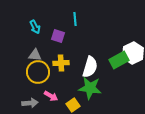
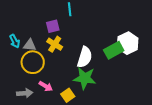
cyan arrow: (35, 27) -> (15, 41), moved
purple square: (58, 36) -> (53, 26), turned -32
yellow cross: (61, 63) -> (55, 44), moved, turned 35

